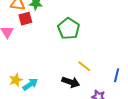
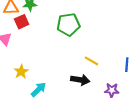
green pentagon: (69, 29) -> (68, 24), turned -30
yellow star: (16, 80) -> (21, 72), moved

